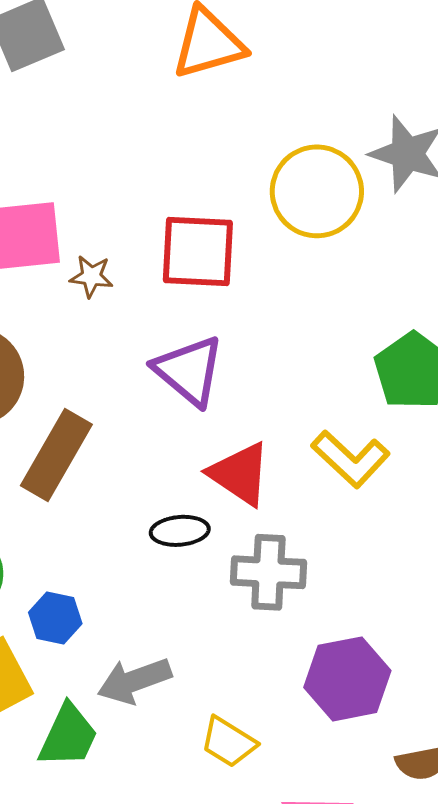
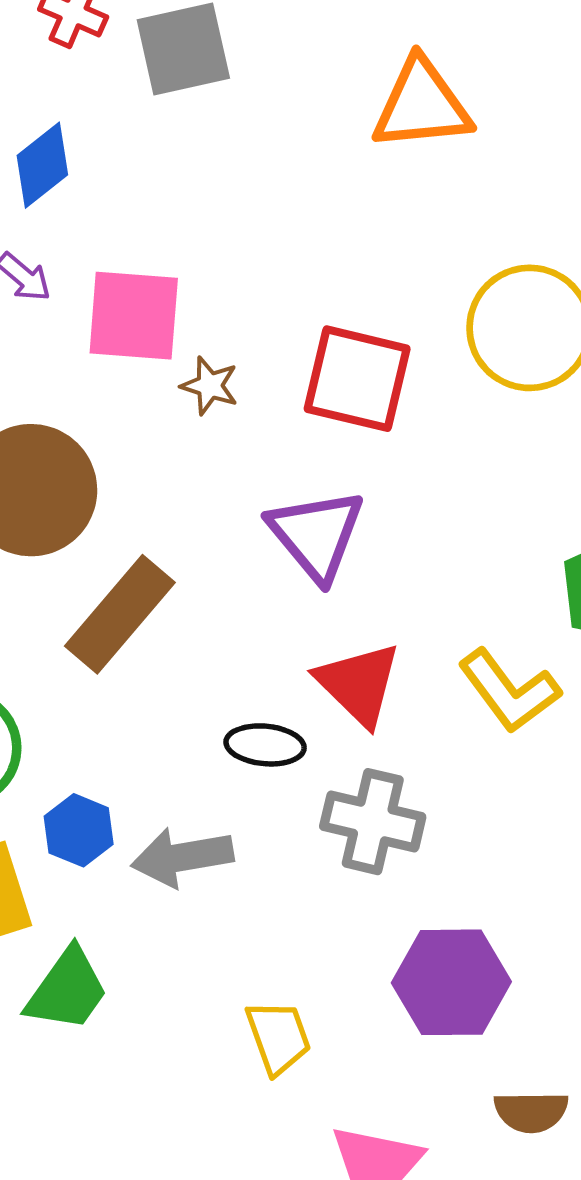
gray arrow: (134, 681) -> (182, 857), moved
yellow trapezoid: (228, 742) -> (278, 1037), turned -152

